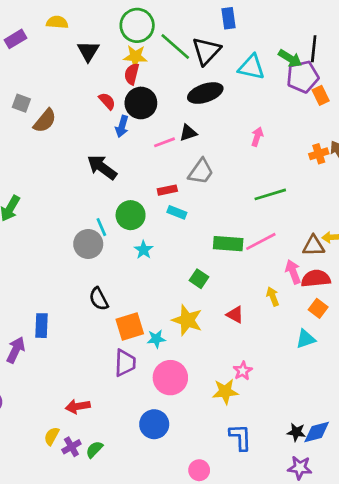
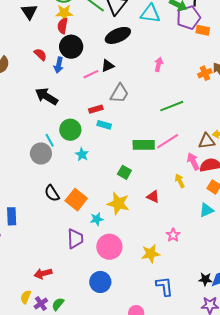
orange rectangle: (321, 95) -> (203, 30), turned -48
red semicircle: (107, 101) -> (40, 54), moved
orange square: (130, 326) -> (76, 200), moved, turned -30
pink star: (243, 371) -> (173, 235), moved

